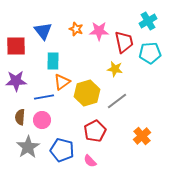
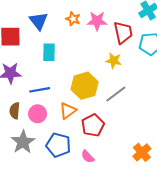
orange triangle: (62, 82) -> (68, 111), moved
orange cross: (142, 136) -> (142, 152), moved

